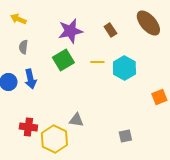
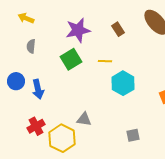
cyan hexagon: (124, 68) -> (123, 83), moved
blue arrow: (30, 79) -> (38, 89), moved
red cross: (28, 127) -> (36, 126), turned -36

